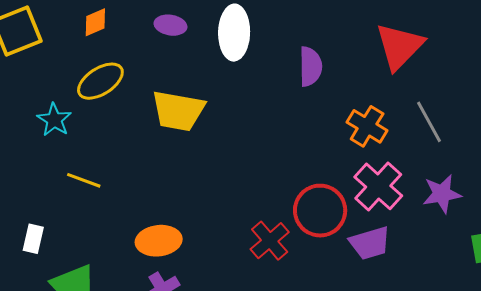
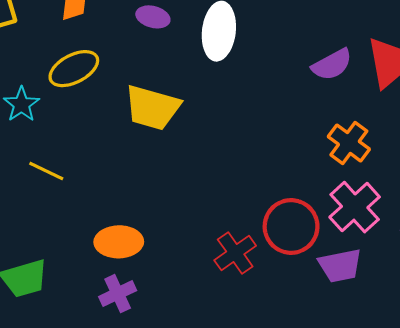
purple semicircle: (310, 66) -> (332, 65), moved, turned 57

